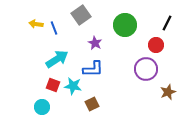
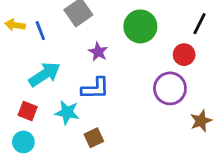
red square: (53, 85) -> (28, 111), moved

